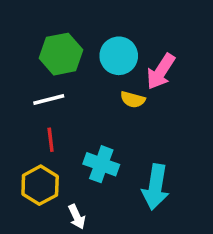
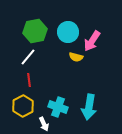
white line: (49, 100) -> (28, 57), turned -36
cyan cross: (101, 164) -> (58, 107), moved

